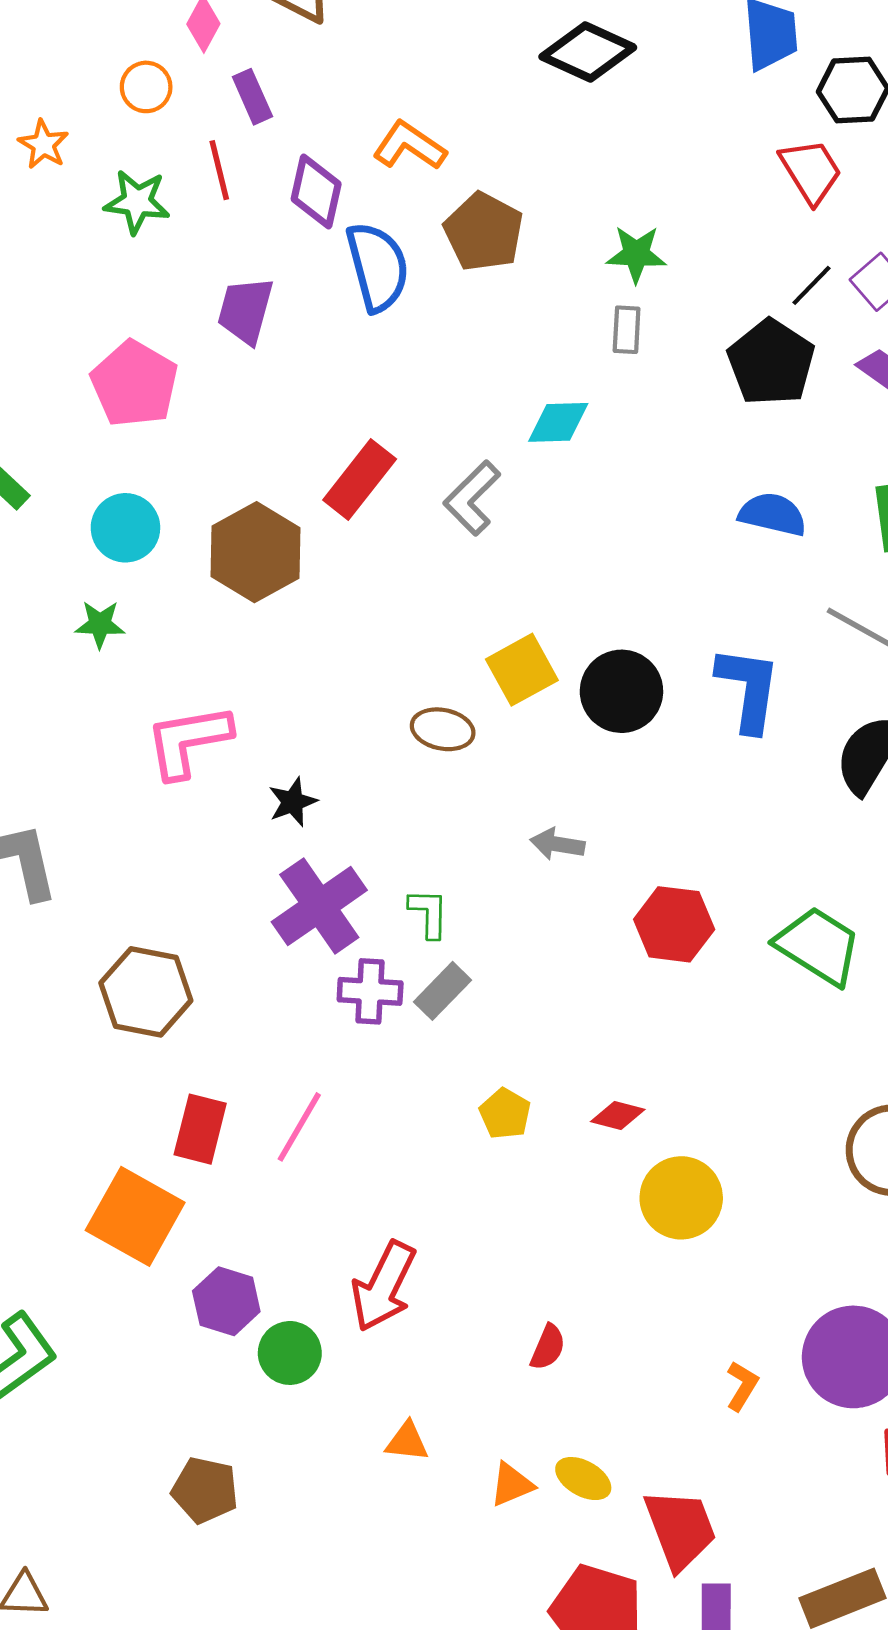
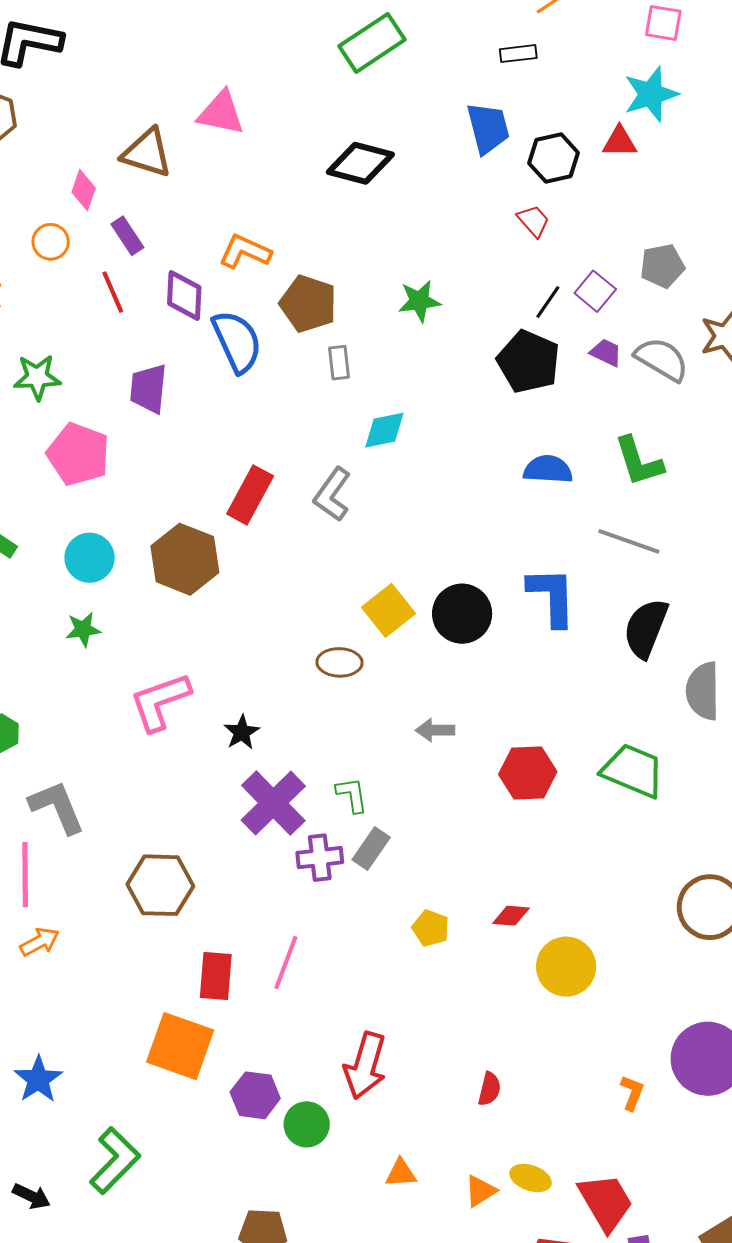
red trapezoid: (811, 171) -> (533, 221), size x0.7
green star: (137, 202) -> (37, 377), moved
gray rectangle: (627, 330) -> (339, 363), moved

